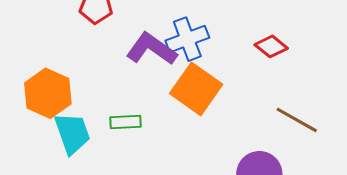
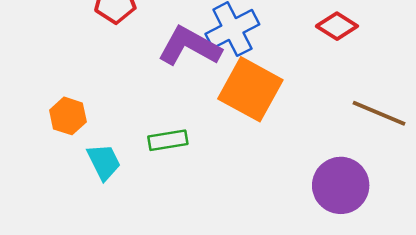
orange hexagon: (48, 93) -> (68, 116), size x0.6
cyan trapezoid: (72, 133) -> (104, 162), size x0.7

